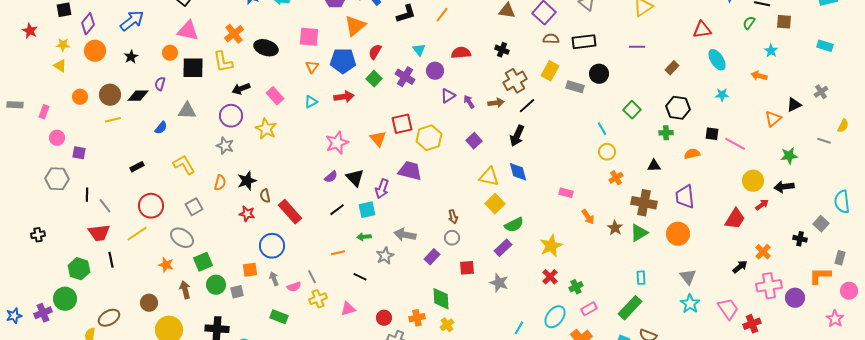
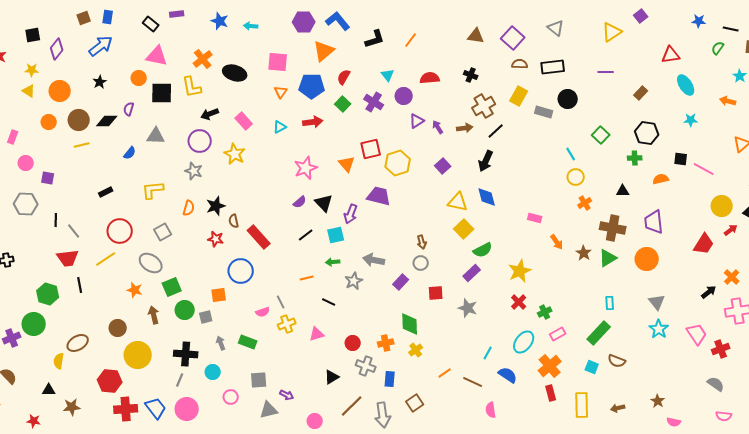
orange circle: (95, 51) -> (60, 91), moved
yellow L-shape: (184, 165) -> (153, 190), turned -65
gray arrow: (274, 279) -> (221, 343), moved

